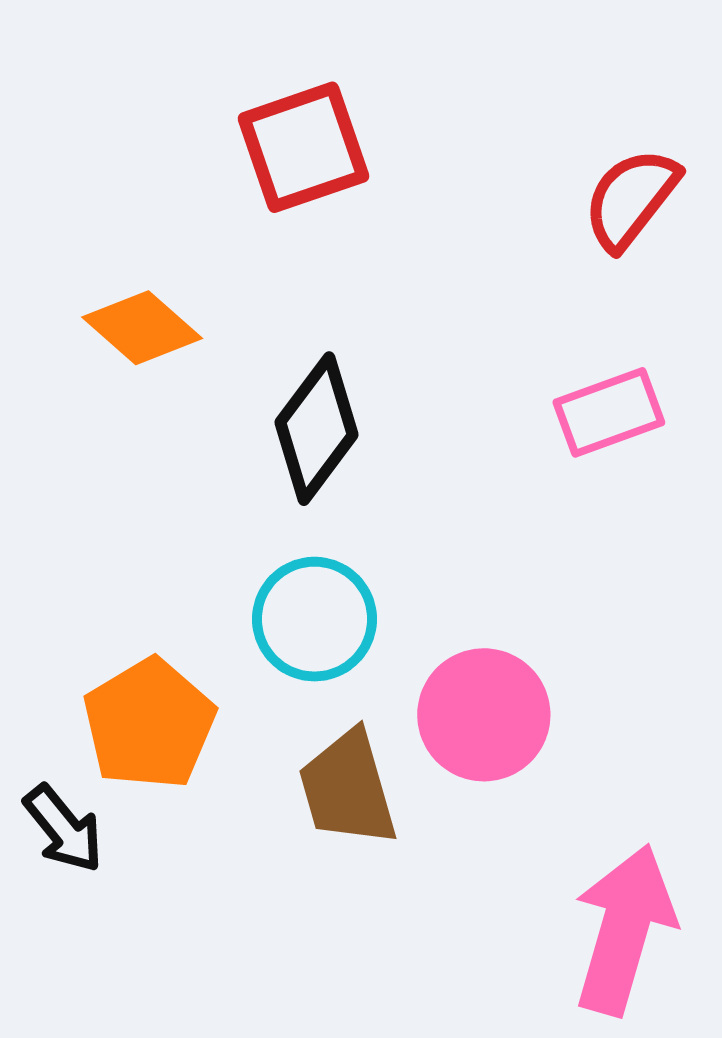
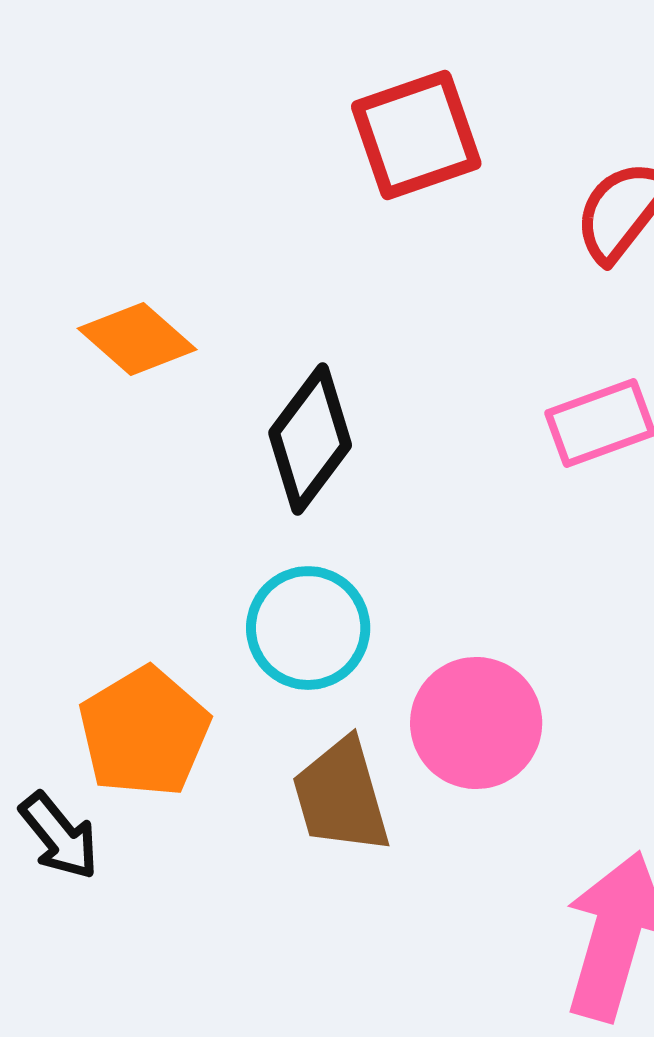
red square: (303, 147) -> (416, 135), moved

